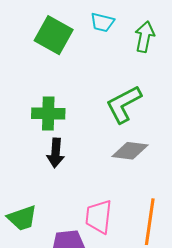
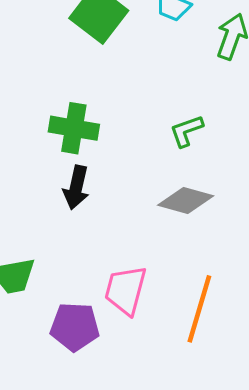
green L-shape: (124, 104) -> (186, 131), size x0.6

